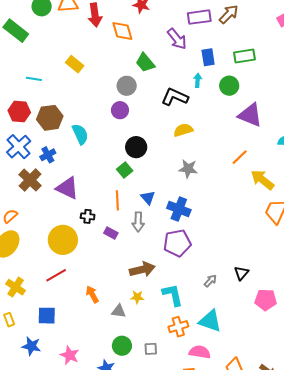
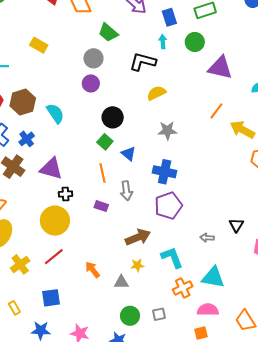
blue triangle: (148, 198) -> (129, 154), moved
black cross: (88, 216) -> (66, 194), moved
gray arrow: (210, 281) -> (207, 238), turned -120
yellow cross: (16, 287) -> (20, 264), moved, turned 30

